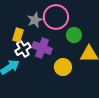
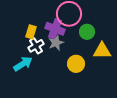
gray star: (35, 20) -> (56, 43), moved
purple cross: (42, 48) -> (55, 29), moved

